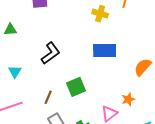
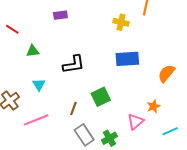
green triangle: (10, 30) -> (33, 51), moved
black L-shape: (51, 53) -> (74, 64), turned 30

